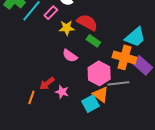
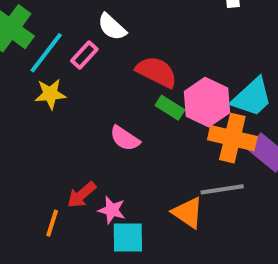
yellow star: (67, 28) -> (50, 94), moved
pink hexagon: (99, 73) -> (207, 102), moved
cyan square: (91, 104) -> (128, 238), moved, turned 30

